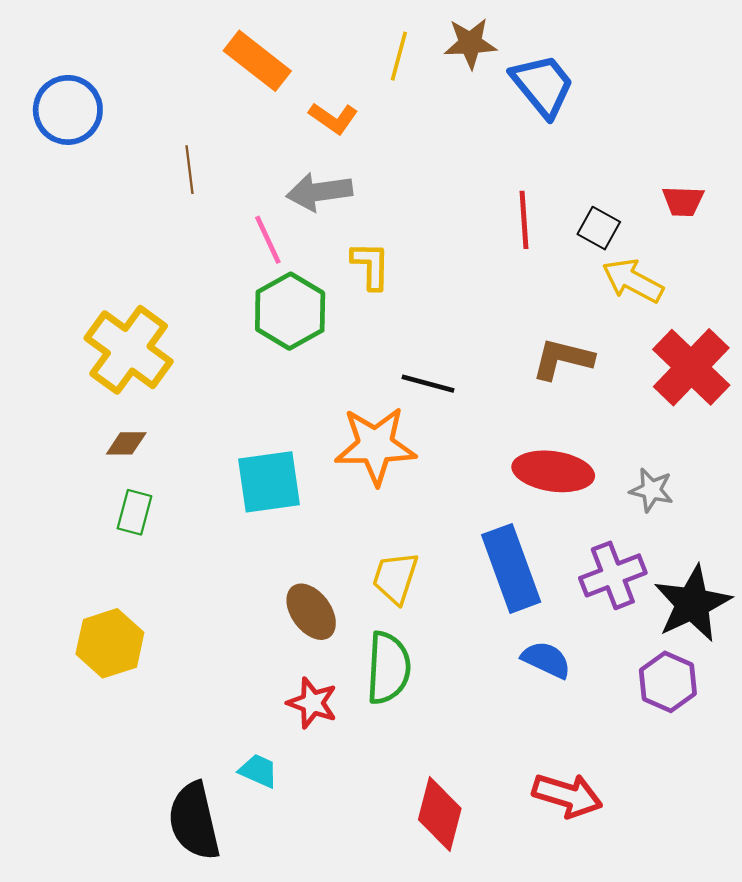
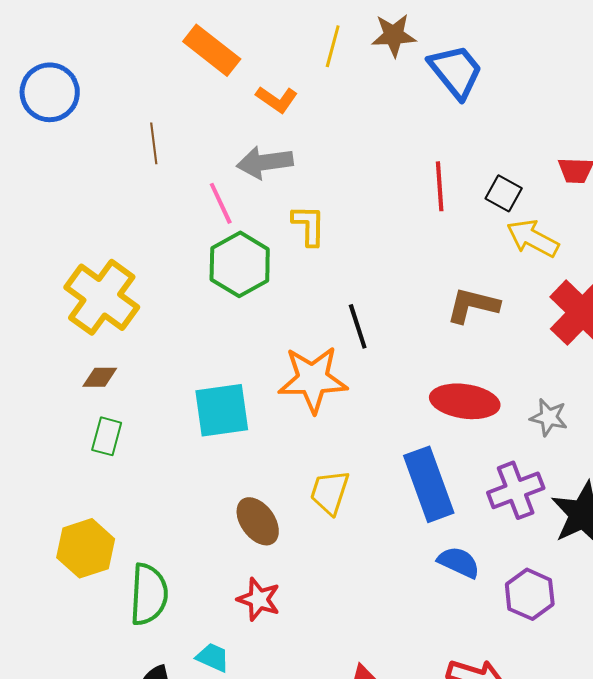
black line: (428, 384) -> (358, 326), turned 57
green semicircle: (388, 668) -> (149, 594), moved
purple hexagon: (668, 682) -> (530, 594), moved

